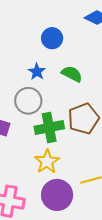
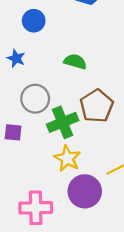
blue circle: (52, 38) -> (34, 21), moved
blue star: (37, 72) -> (16, 58), moved

